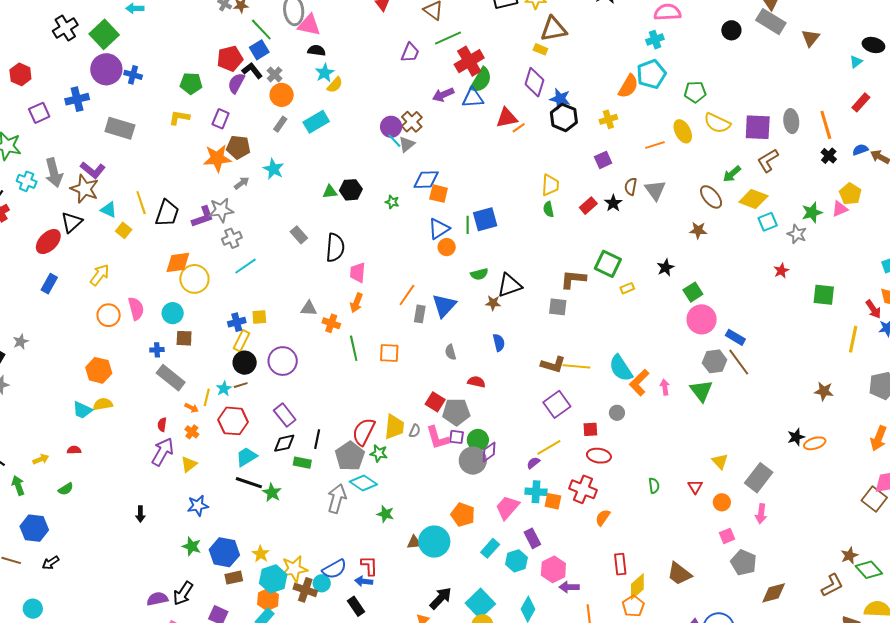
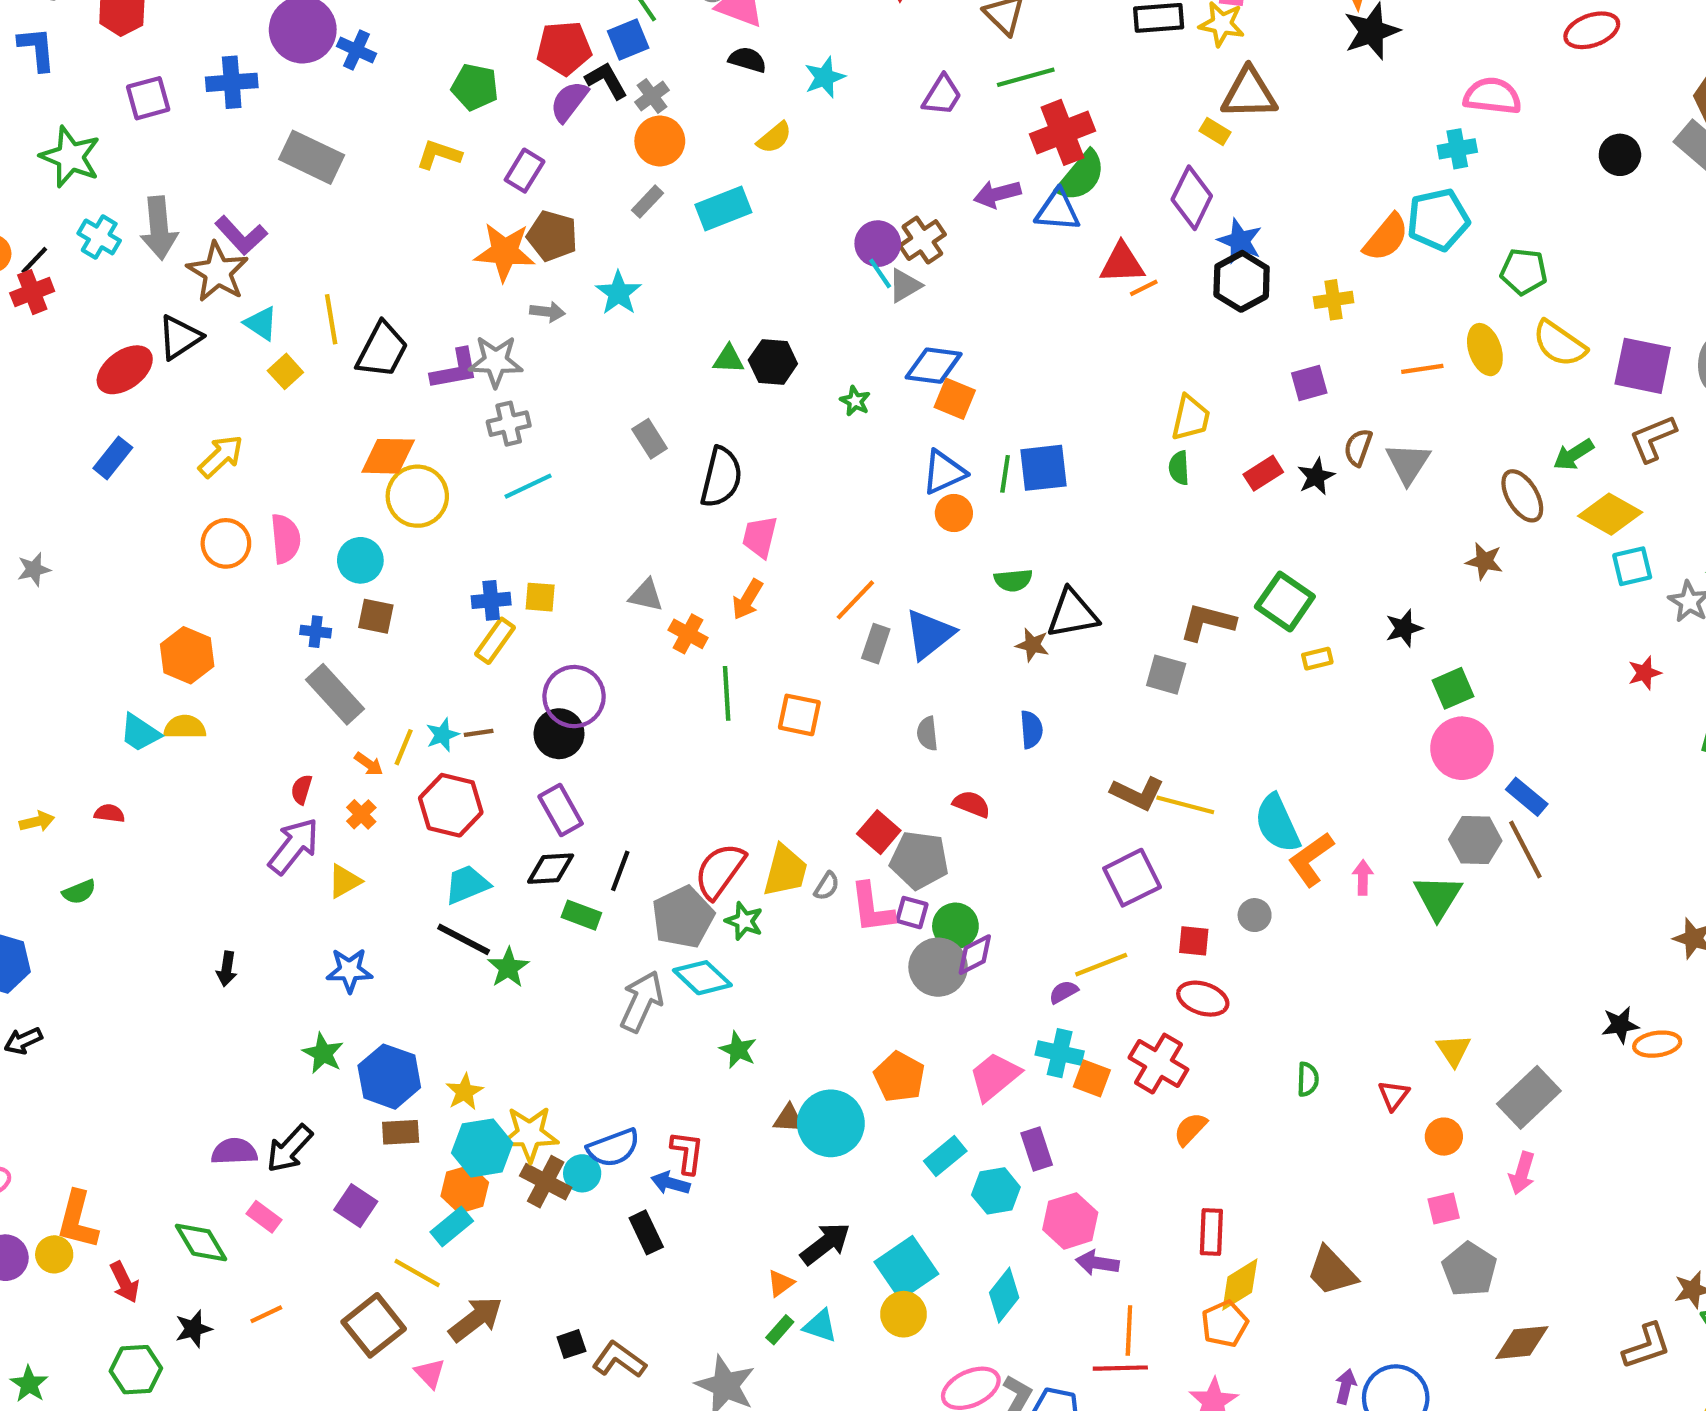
cyan star: (325, 73) -> (825, 77), moved
gray arrow: (242, 183) -> (547, 312), turned 35
black circle: (245, 363) -> (559, 734), moved

